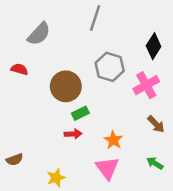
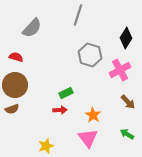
brown circle: (66, 86) -> (15, 85), moved
brown semicircle: (15, 160) -> (12, 109), moved

